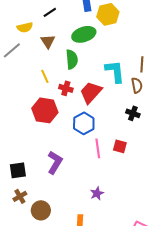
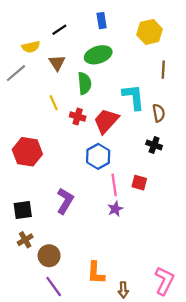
yellow hexagon: (108, 14) -> (150, 32), moved
brown line: (142, 64) -> (163, 70), moved
red hexagon: (45, 110) -> (27, 152), moved
purple star: (97, 193) -> (115, 209), moved

